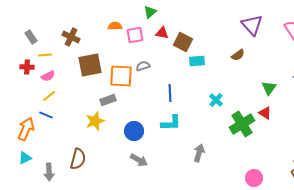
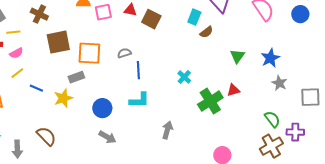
cyan rectangle: (197, 61) -> (194, 17), moved, turned -63
gray semicircle: (143, 66) -> (124, 53), moved
green triangle: (269, 88) -> (237, 56), moved
red triangle: (265, 113) -> (233, 90), turned -48
blue line: (46, 115) -> (36, 88), moved
brown semicircle: (78, 159) -> (46, 136), turned -60

